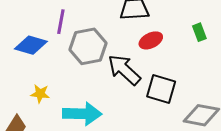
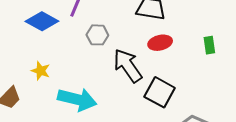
gray hexagon: (88, 46) -> (97, 35), size x0.6

